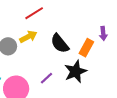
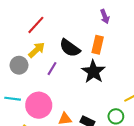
purple arrow: (103, 34) -> (105, 16), moved
purple line: (47, 78) -> (52, 69), moved

